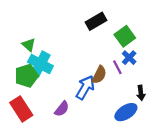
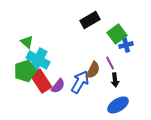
blue cross: (129, 58) -> (126, 45), moved, turned 32
black arrow: (141, 93) -> (115, 80), moved
red rectangle: (21, 109) -> (41, 81), moved
purple semicircle: (62, 109) -> (58, 86), moved

